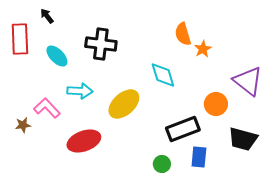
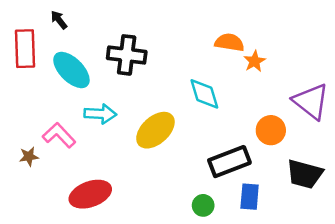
orange semicircle: (183, 34) -> (229, 42), turned 115
cyan ellipse: (57, 56) -> (71, 70), size x1.4
red ellipse: (84, 141) -> (90, 194), moved

